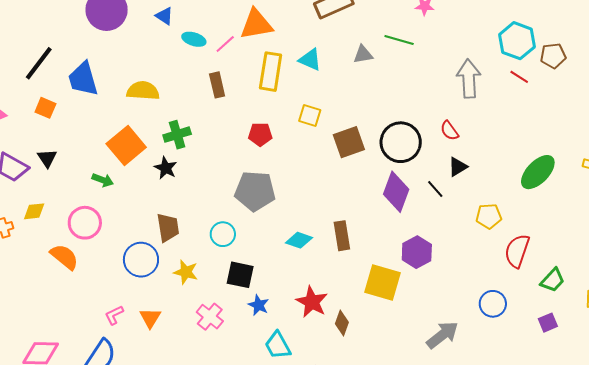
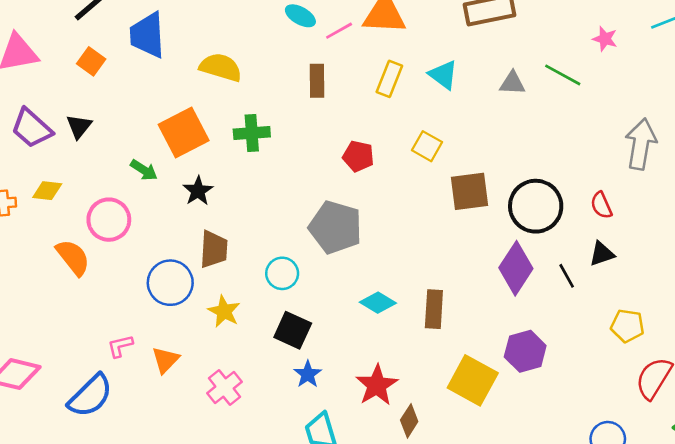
yellow rectangle: (271, 72) -> (389, 79), size x0.7
black star: (166, 168) -> (198, 191), moved
pink cross: (210, 317) -> (224, 387), moved

